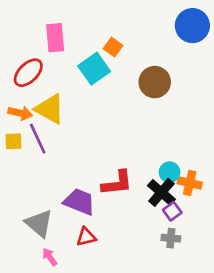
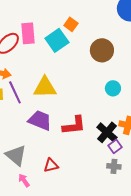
pink rectangle: (55, 38) -> (28, 33), moved
yellow triangle: (50, 109) -> (45, 87), moved, turned -30
cyan circle: (170, 172) -> (113, 88), moved
purple trapezoid: (79, 202) -> (40, 120), moved

